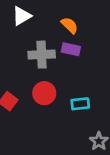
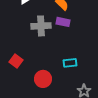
red circle: (44, 93) -> (43, 79), moved

